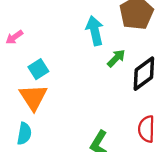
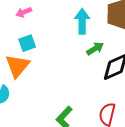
pink arrow: (14, 37) -> (24, 12), moved

